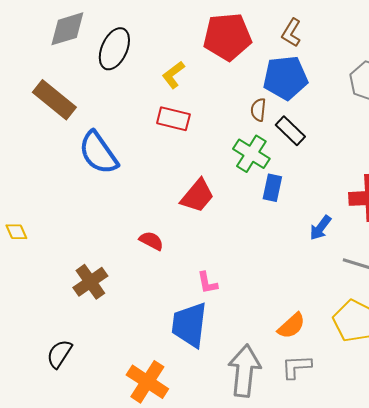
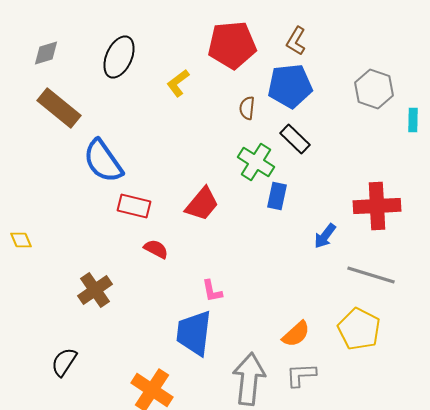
gray diamond: (67, 29) -> (46, 53), moved, size x0.7
brown semicircle: (258, 110) -> (247, 108), moved
red rectangle: (173, 119) -> (134, 206), moved

